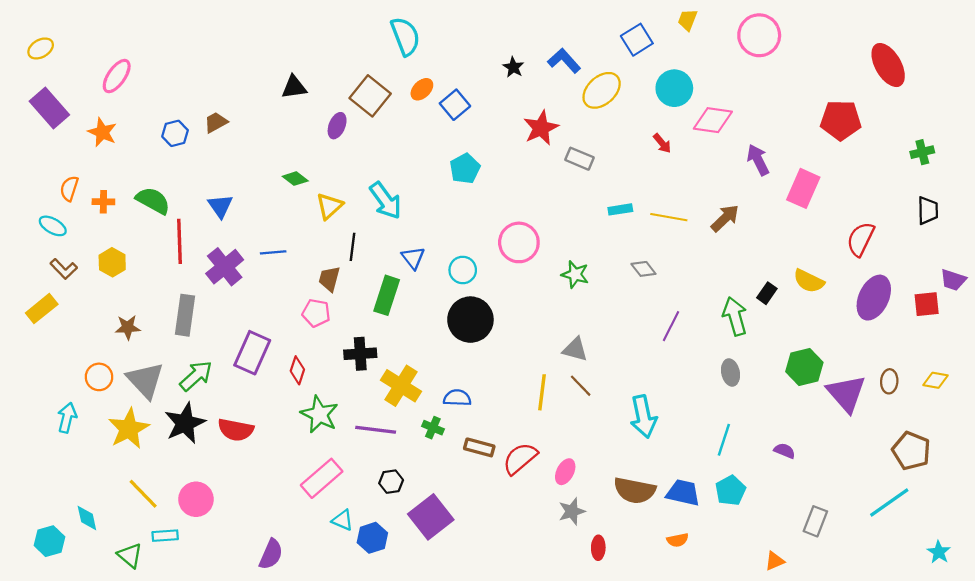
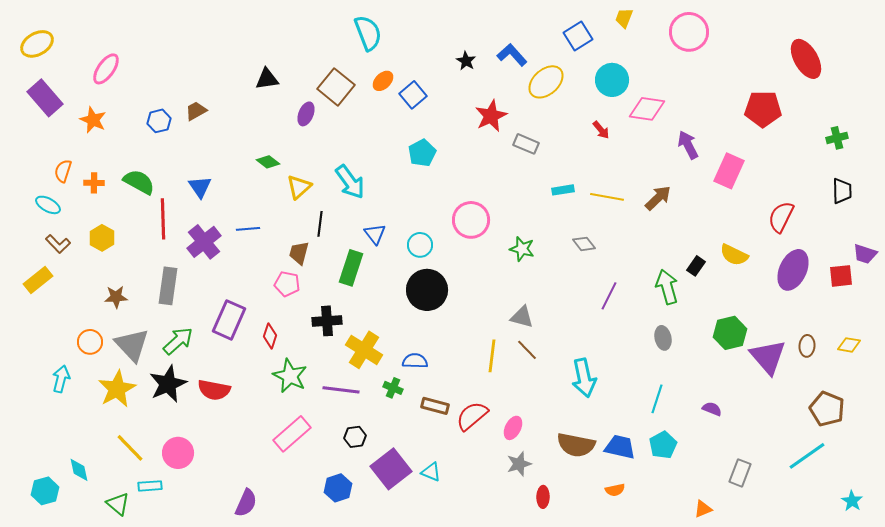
yellow ellipse: (41, 48) -> (37, 44), size x1.4
cyan triangle: (343, 520) -> (431, 472), moved

